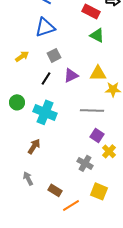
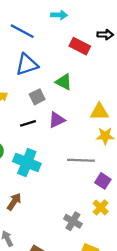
green triangle: (97, 35) -> (64, 82), moved
yellow triangle: (98, 73) -> (99, 112), moved
black line: (46, 78) -> (28, 123), turned 40
purple square: (97, 135) -> (103, 181), moved

